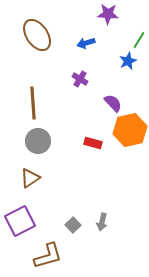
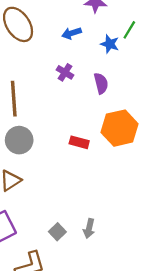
blue star: (128, 61) -> (110, 44), moved, turned -30
purple semicircle: (113, 103) -> (101, 83), moved, turned 30

